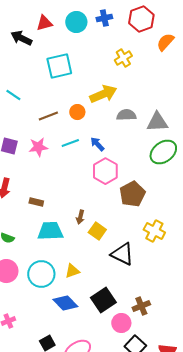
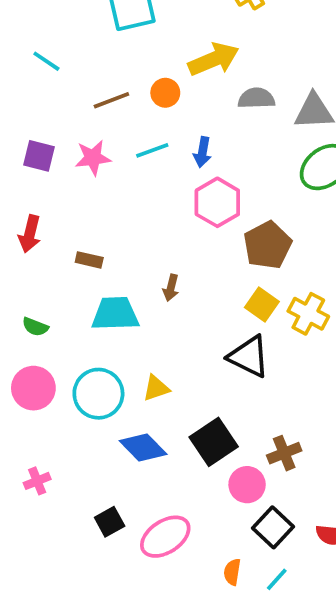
blue arrow: (97, 144) -> (202, 152), turned -126
yellow square: (97, 231) -> (262, 304), moved

